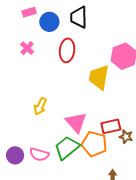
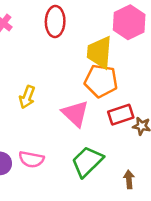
orange pentagon: (94, 144) -> (101, 81), moved
green trapezoid: (67, 148) -> (87, 162), moved

